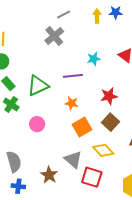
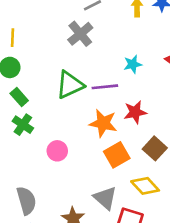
green triangle: (38, 86) -> (70, 85), moved
red star: (109, 96) -> (135, 112), moved
orange star: (72, 103) -> (103, 123), size x1.5

